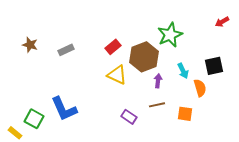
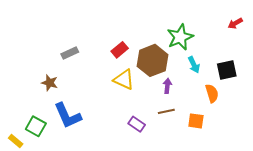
brown star: (30, 45) -> (50, 83), moved
cyan arrow: (183, 71) -> (194, 65), moved

